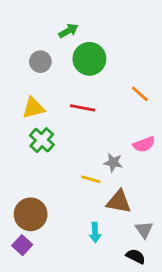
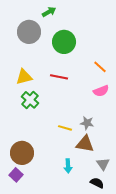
green arrow: (68, 31) -> (49, 12), moved
gray circle: (40, 62) -> (29, 32), moved, size x1.5
pink semicircle: (144, 144) -> (101, 91), moved
gray star: (113, 162) -> (87, 123), moved

